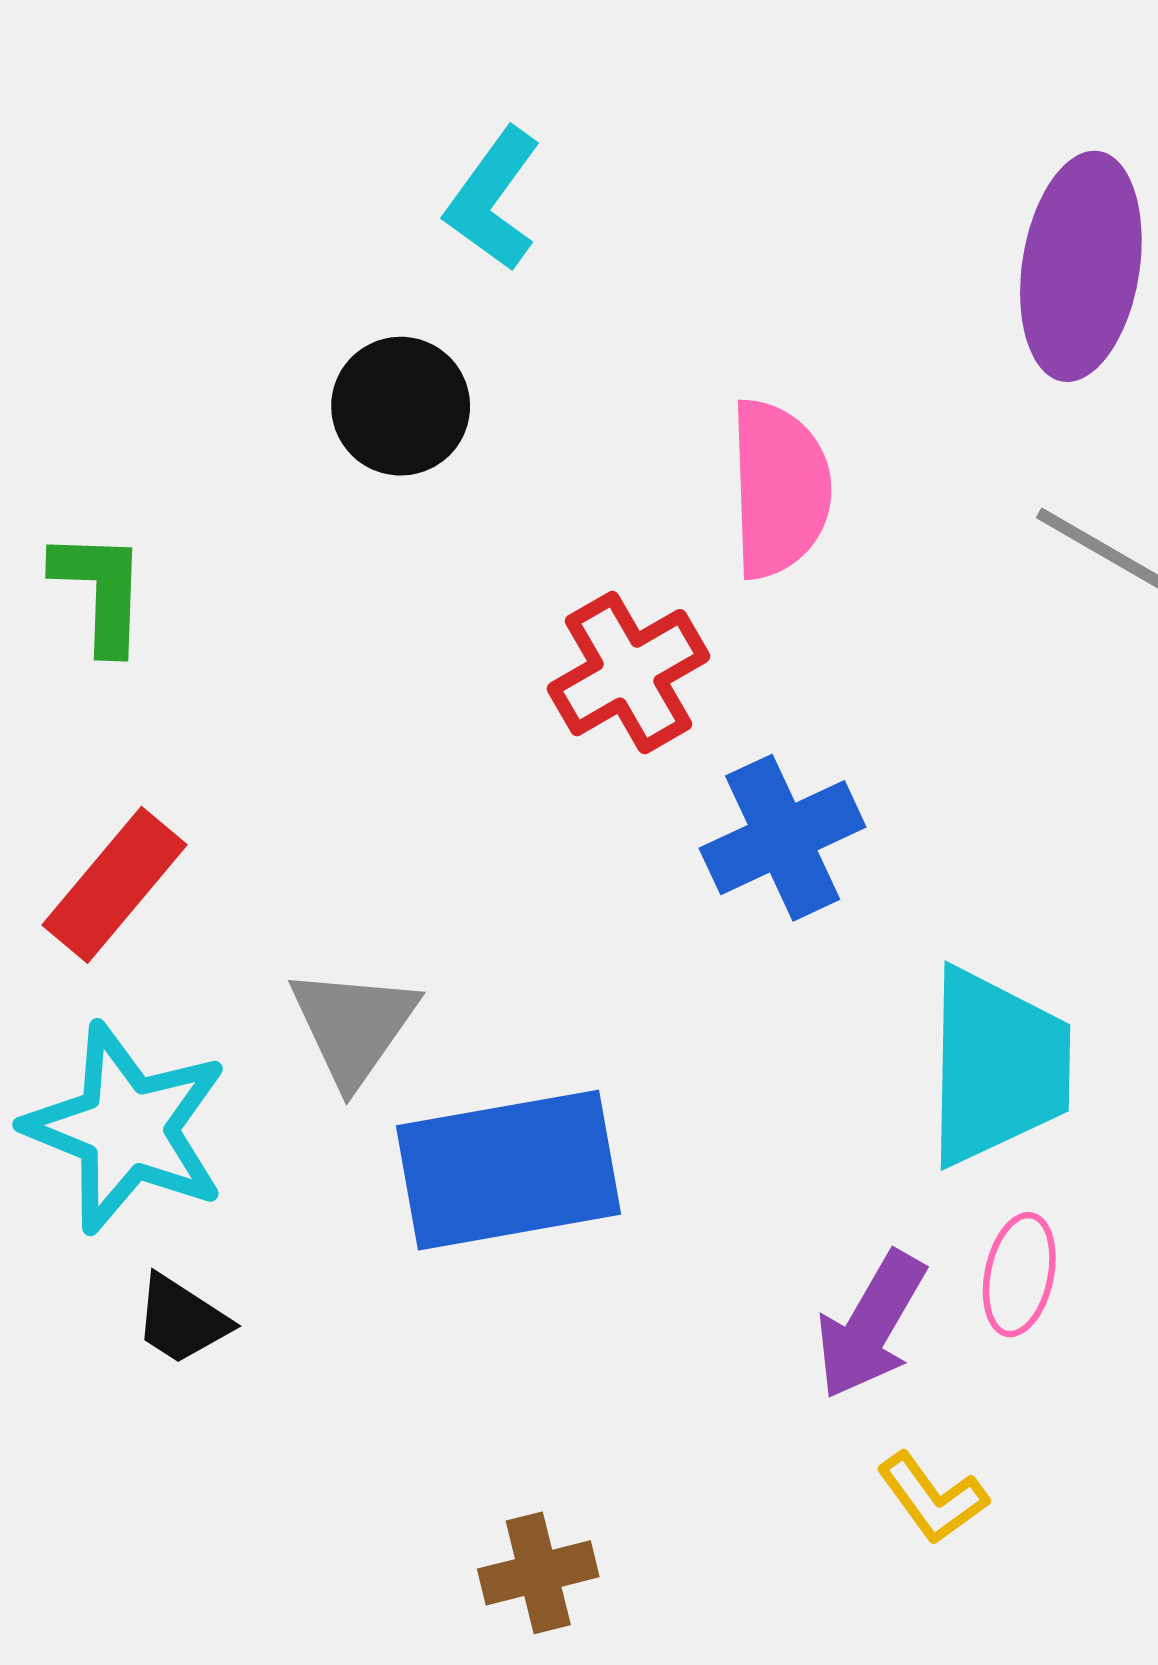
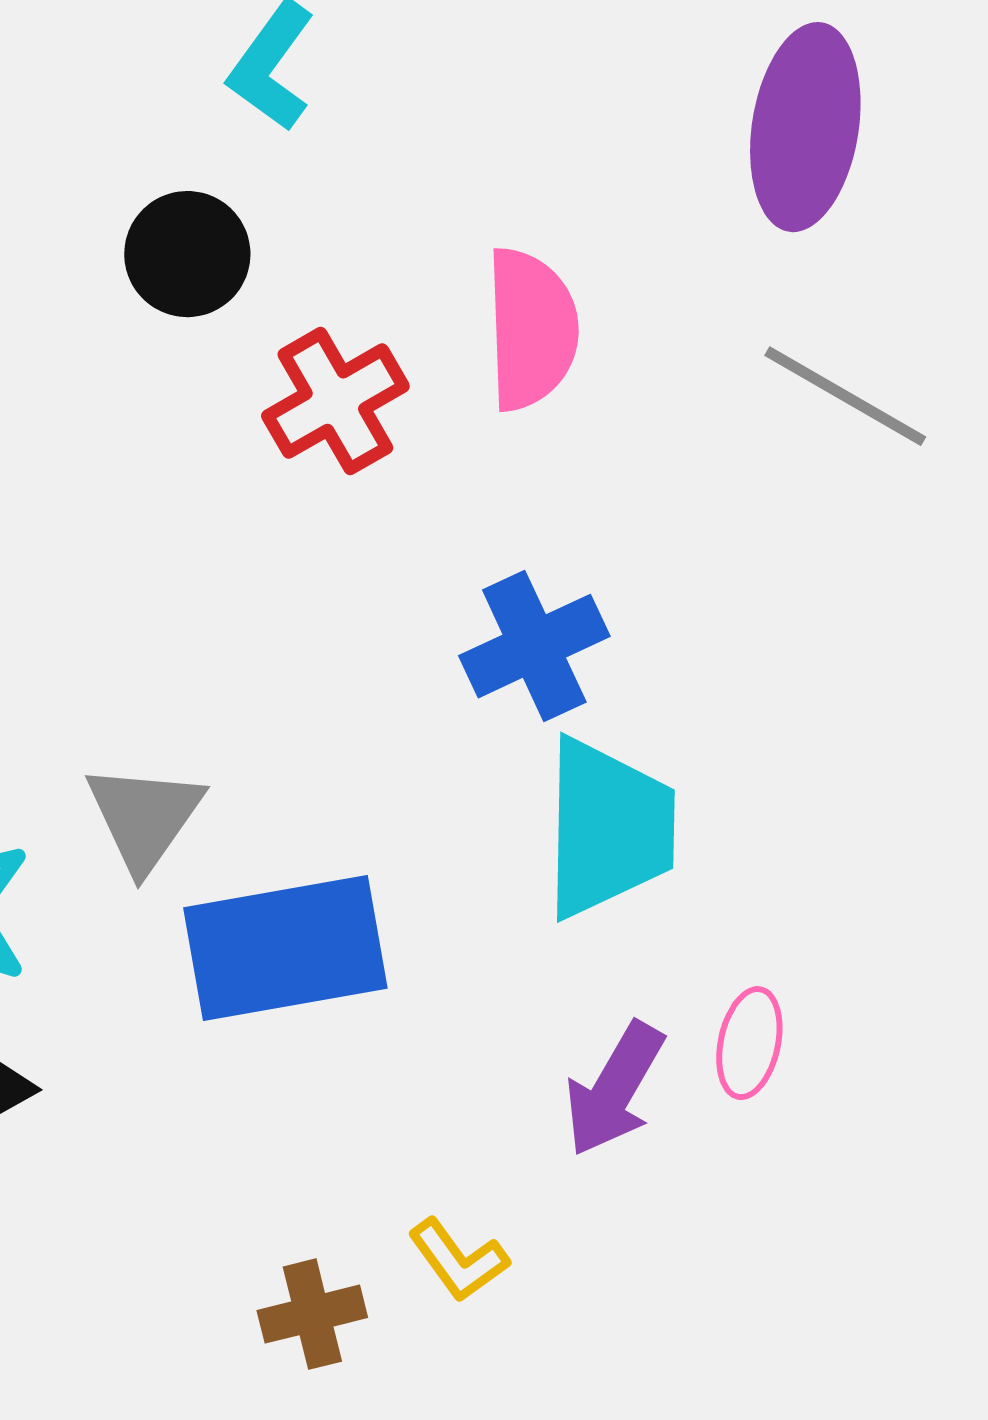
red cross: (628, 673) -> (335, 401), moved
cyan trapezoid: (997, 1067) -> (608, 828), moved
yellow L-shape: (932, 1498) -> (458, 1260), moved

